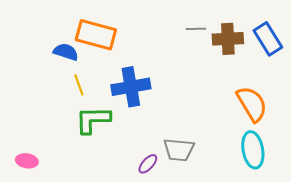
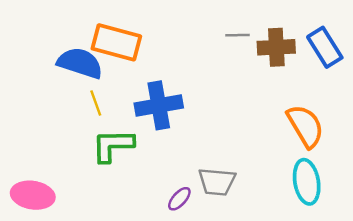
blue semicircle: (66, 52) -> (80, 63), size x1.5
pink ellipse: (27, 161) -> (33, 195), size x1.6

